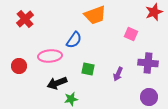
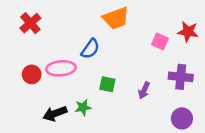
red star: (154, 12) -> (188, 32), moved, turned 30
red circle: (19, 66) -> (32, 74), moved
black arrow: (57, 83) -> (55, 114), moved
green star: (71, 99) -> (83, 107), moved

